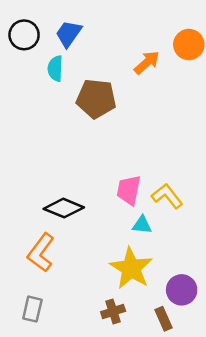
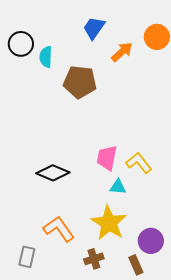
blue trapezoid: (69, 34) -> (94, 28), moved
black circle: (24, 35) -> (21, 44), moved
orange L-shape: (41, 253) -> (59, 229), moved, turned 108

